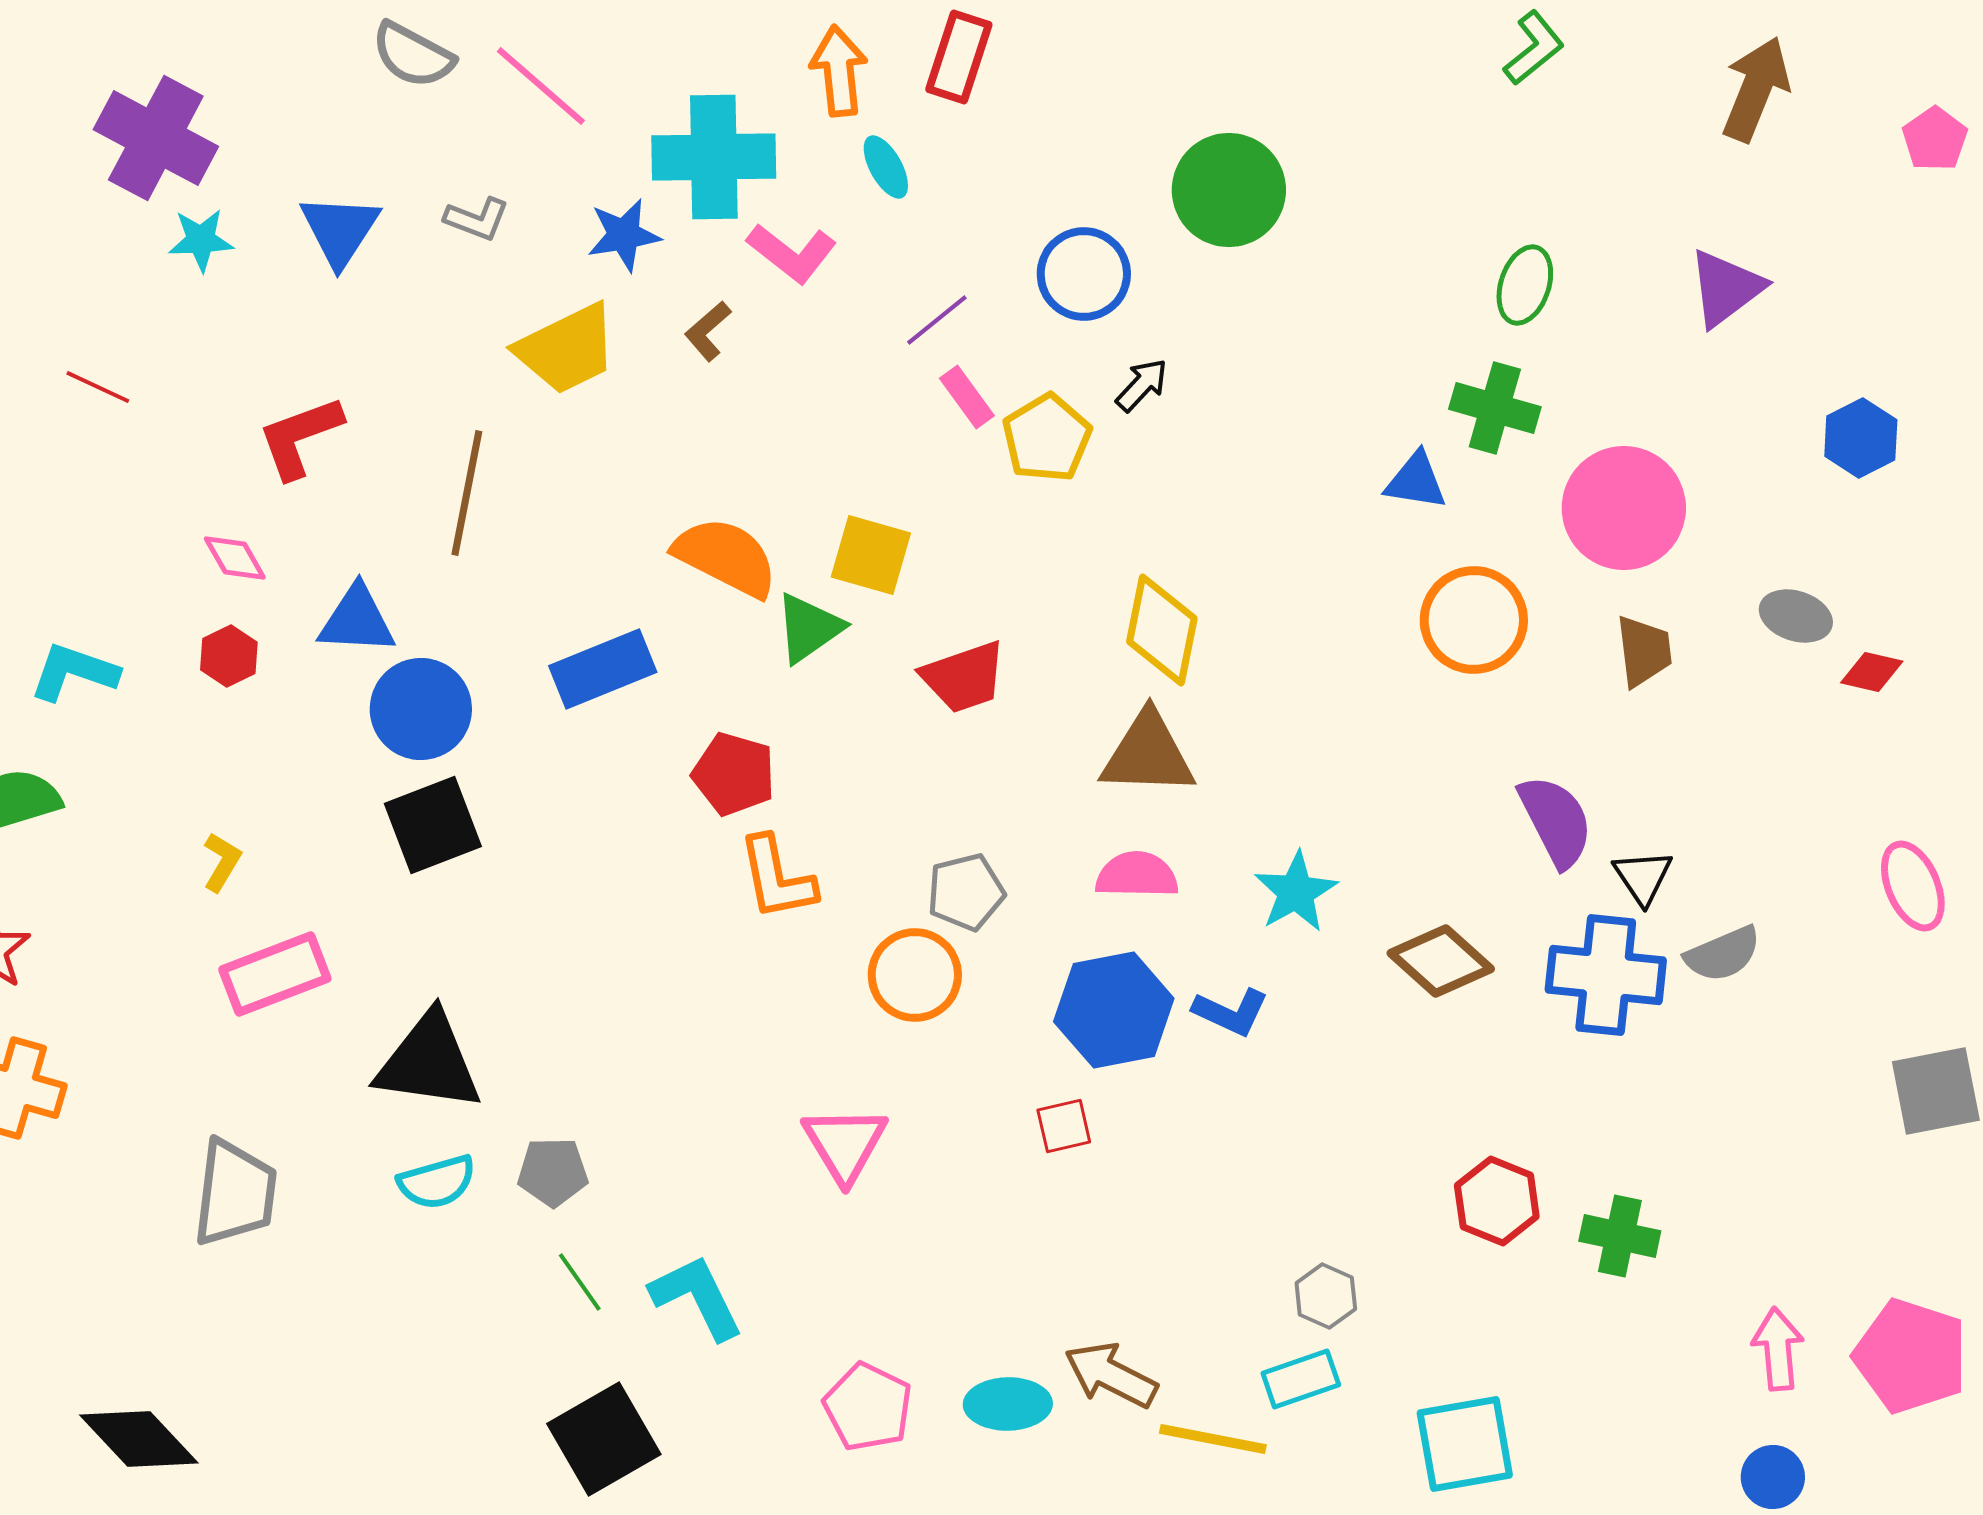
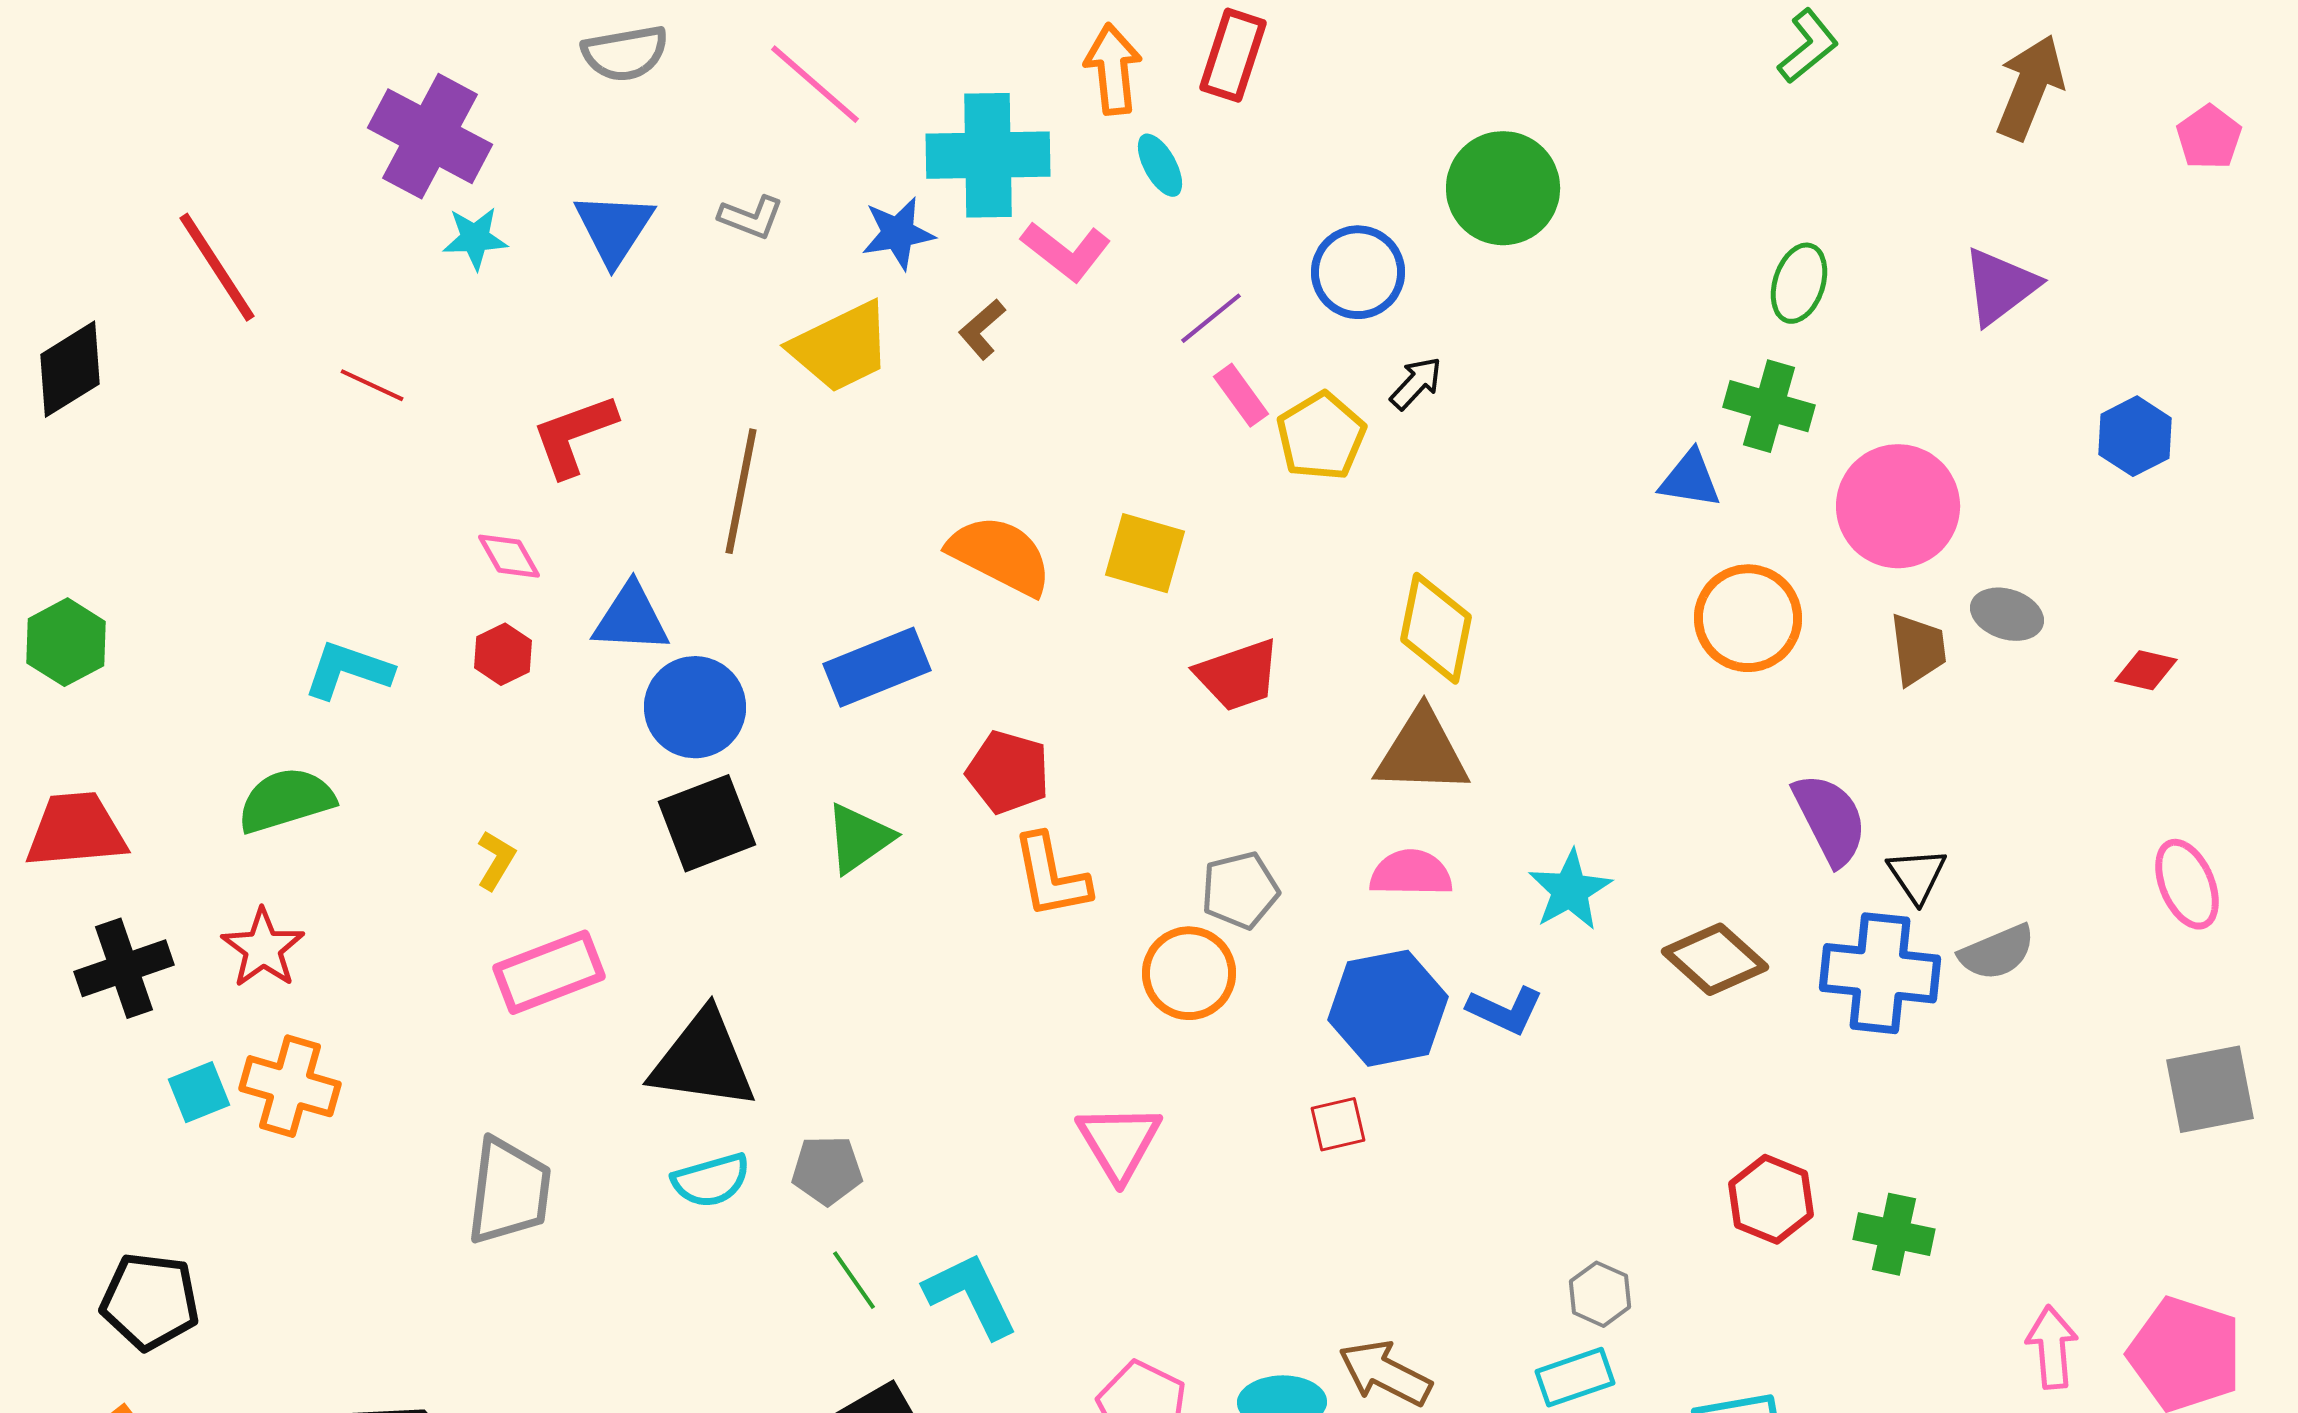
gray semicircle: (413, 55) -> (625, 53), moved, turned -38
gray ellipse: (1796, 616) -> (2007, 614), moved
green triangle: (809, 628) -> (859, 838), moved

